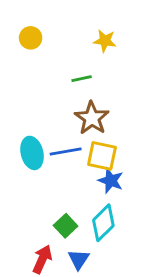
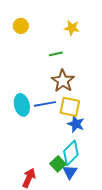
green square: (66, 226) -> (58, 164), moved
blue triangle: (79, 259) -> (70, 172), moved

